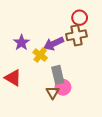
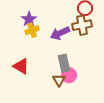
purple star: (21, 43) -> (29, 19), moved
yellow cross: (40, 55) -> (32, 30), moved, turned 32

